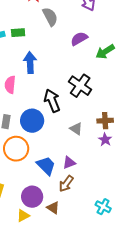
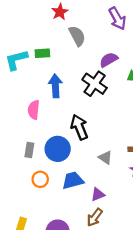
black cross: (80, 86) -> (95, 84), moved
orange circle: (16, 149) -> (40, 179), size x0.6
blue trapezoid: (46, 166) -> (73, 180), moved, turned -60

